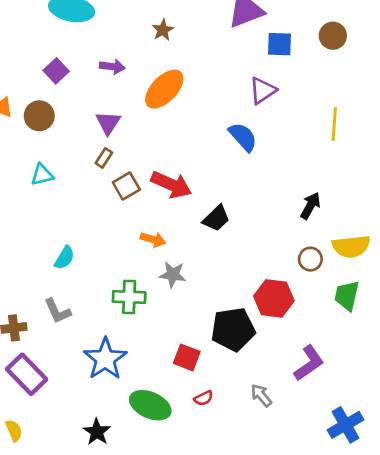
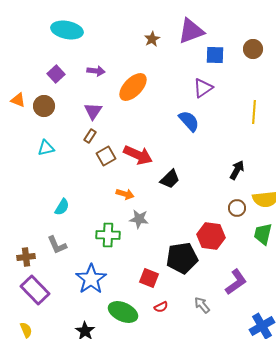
brown star: (163, 30) -> (152, 39), moved

